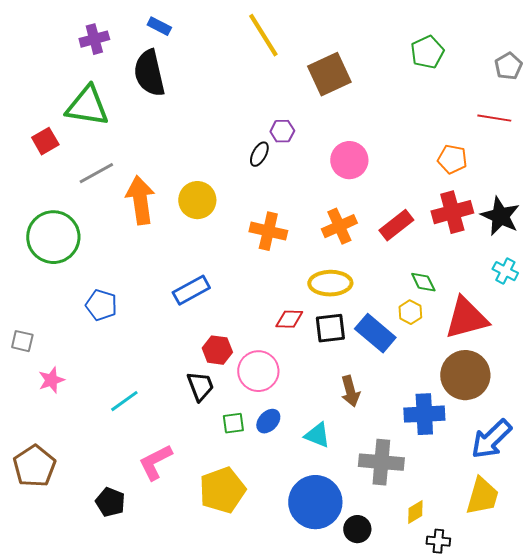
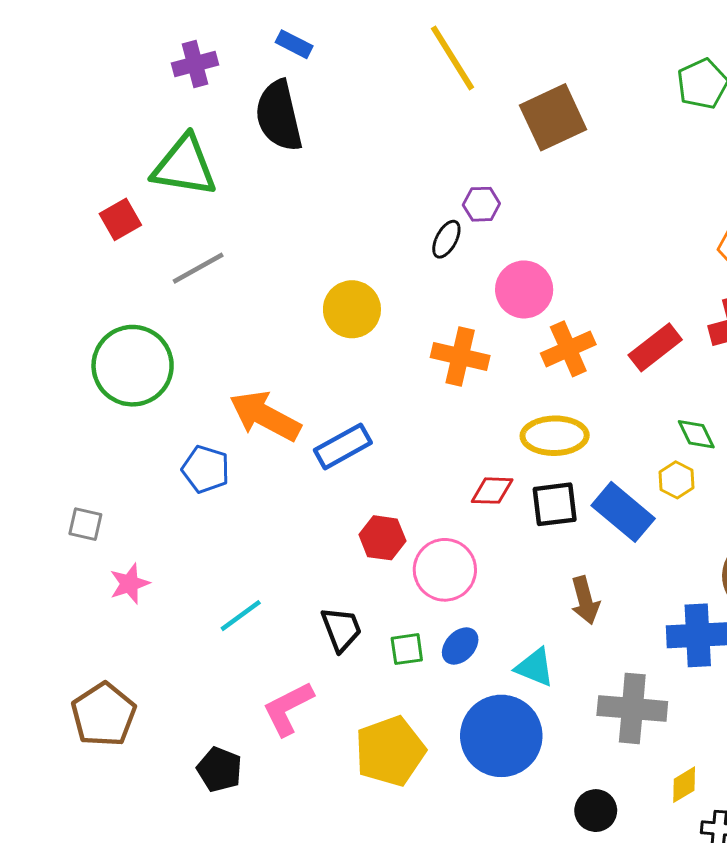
pink circle: (349, 160) -> (524, 289), moved
orange arrow: (140, 200) -> (265, 416), moved, turned -54
black trapezoid: (200, 386) -> (341, 629), moved
blue circle: (315, 502) -> (501, 736), moved

